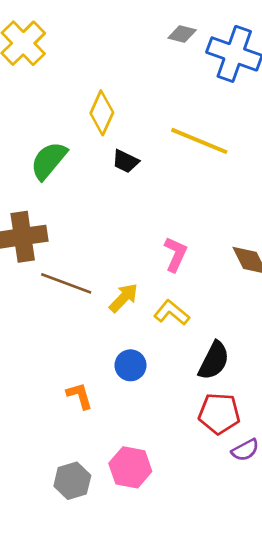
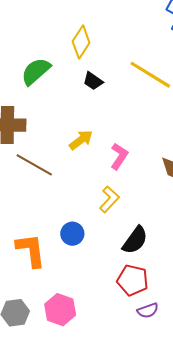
yellow arrow: (124, 298) -> (81, 140), moved
yellow L-shape: (172, 313) -> (109, 199), turned 84
orange L-shape: (80, 396) -> (31, 250), size x1.6

